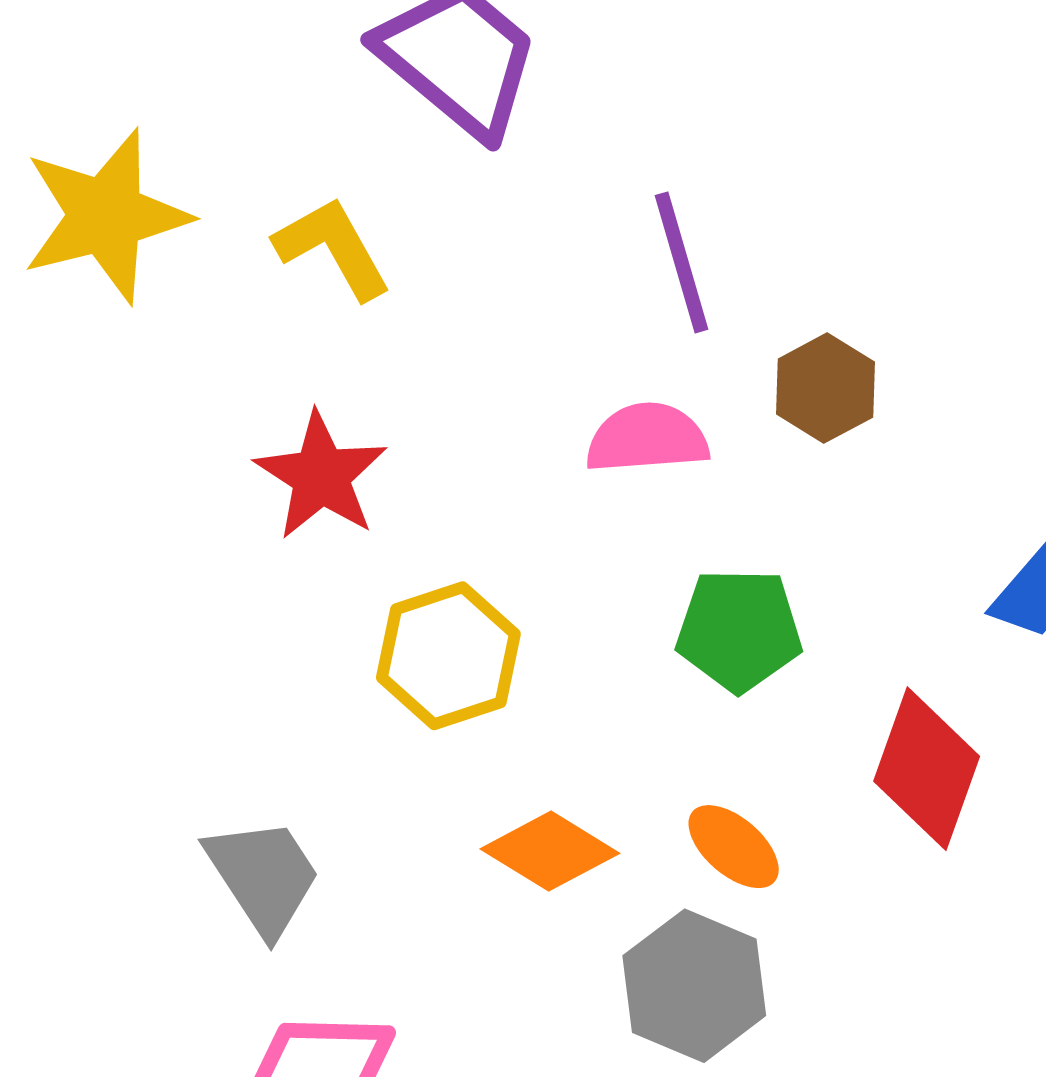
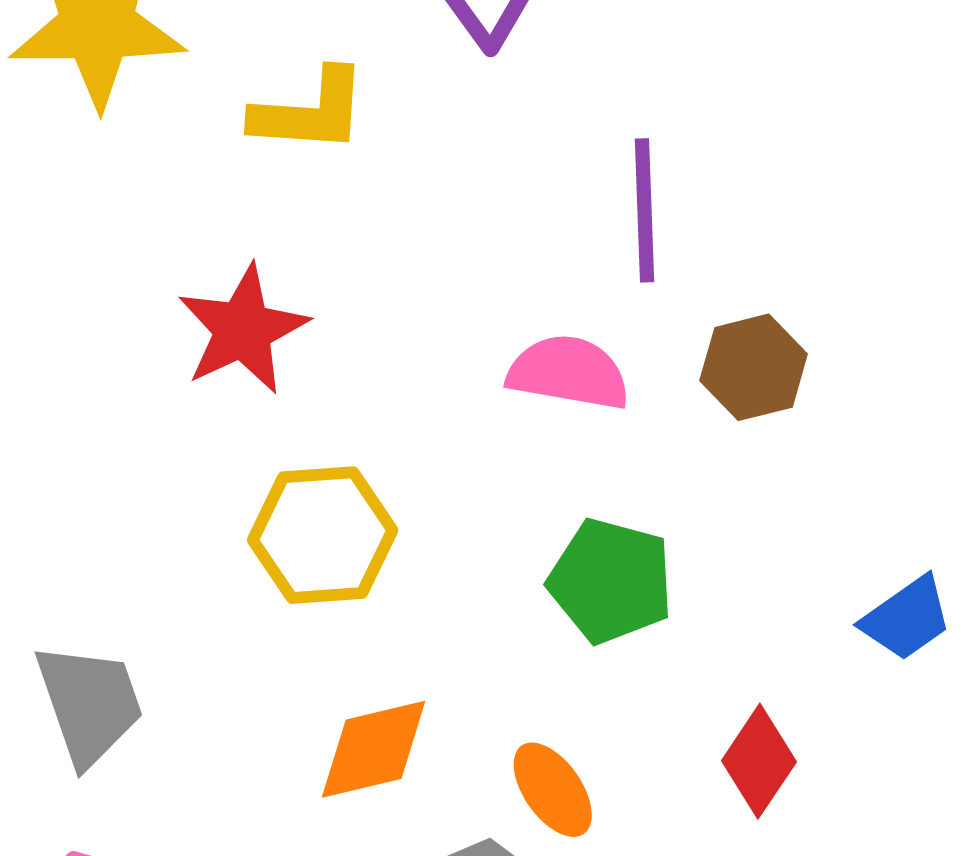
yellow L-shape: (333, 248) -> (310, 111), turned 109
red diamond: (927, 769) -> (759, 761), size x0.7
orange diamond: (550, 851) -> (374, 749), turned -59

